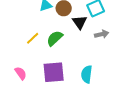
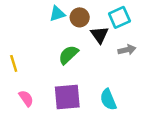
yellow line: (33, 38) -> (14, 63), moved, turned -64
cyan semicircle: (87, 74) -> (108, 100), turned -30

